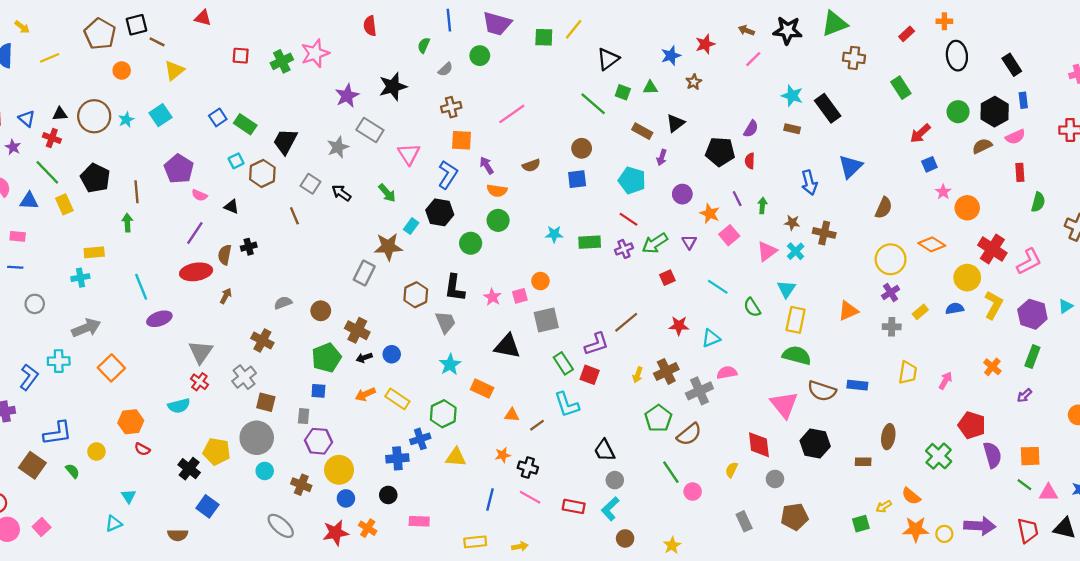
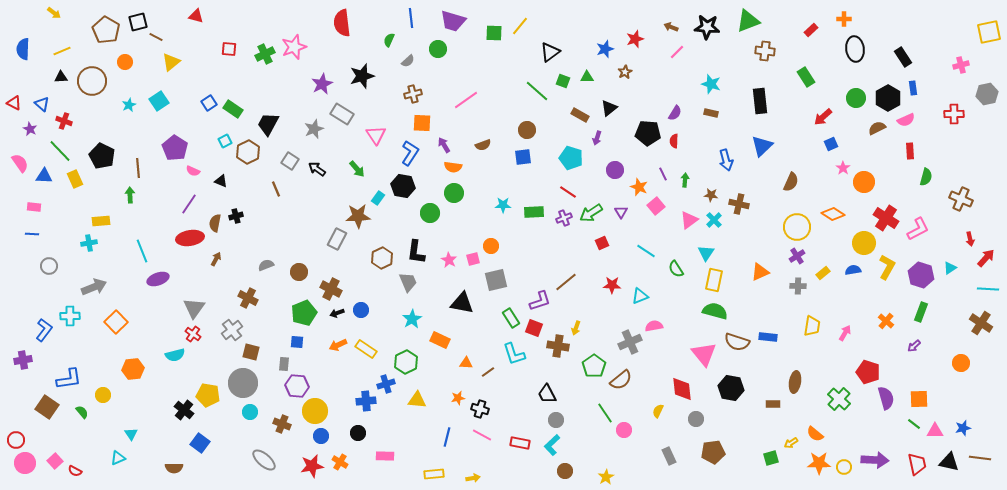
red semicircle: (370, 26) -> (342, 23), size x1.5
yellow arrow: (22, 27) -> (54, 13), moved
black rectangle: (828, 108) -> (760, 101), moved, turned 30
black triangle: (60, 114) -> (61, 77), moved
brown circle: (94, 116) -> (92, 81), moved
brown cross: (666, 371) -> (558, 346), moved, turned 35
red semicircle: (142, 449) -> (75, 471), moved

